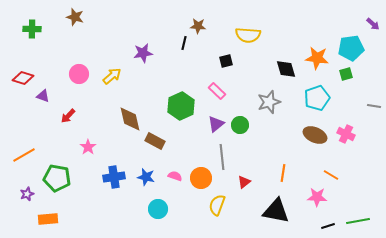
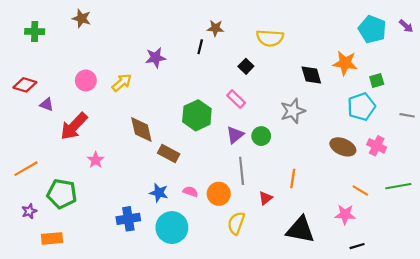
cyan pentagon: (351, 48) -> (372, 29), moved, turned 30
black square: (226, 61) -> (246, 66), turned -32
cyan pentagon: (317, 98) -> (361, 107), moved
red arrow: (68, 116) -> (74, 126), size x1.8
orange line: (283, 173) -> (293, 179), moved
blue cross: (114, 177) -> (128, 219), moved
cyan circle: (158, 209) -> (172, 228), size x1.5
green line: (358, 221) -> (398, 186), moved

